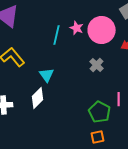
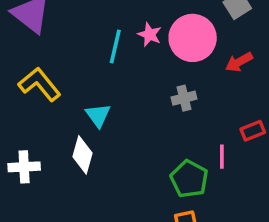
gray cross: (97, 65) -> (184, 98), turned 32
white diamond: (38, 98) -> (83, 155), turned -30

